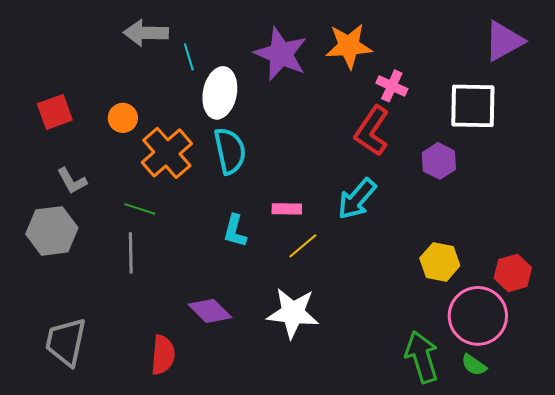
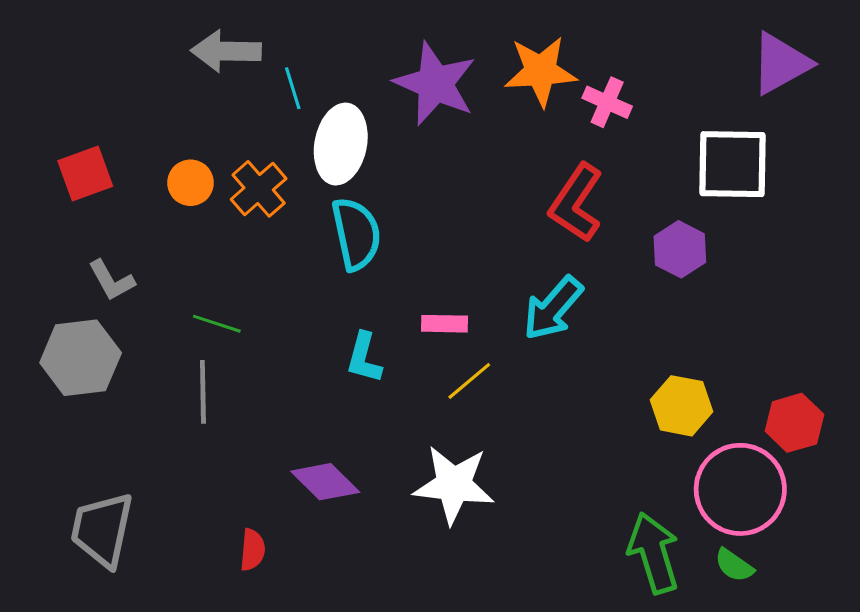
pink cross: (392, 86) -> (607, 102), moved
orange cross: (167, 153) -> (259, 189), moved, size x0.7
red semicircle: (163, 355) -> (252, 550), size x0.7

